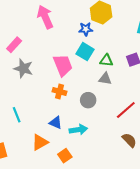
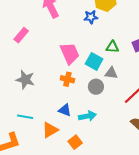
cyan square: (85, 52) -> (94, 61), moved
gray star: (23, 68) -> (25, 80), moved
gray triangle: (105, 79) -> (111, 73), moved
cyan line: (17, 115) -> (25, 117), moved, turned -56

